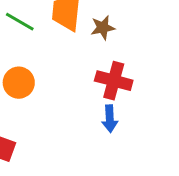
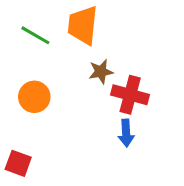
brown star: (103, 28) -> (101, 72), moved

